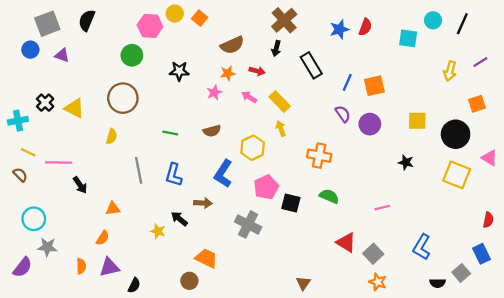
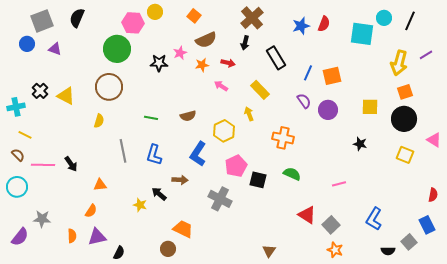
orange square: (200, 18) -> (194, 16), moved
cyan square: (408, 38) -> (362, 34), size x1.4
green circle: (132, 55) -> (117, 49), size x1.4
yellow arrow: (450, 71) -> (399, 63), size x1.4
pink star: (214, 92) -> (180, 53), moved
yellow rectangle: (280, 101) -> (260, 90), moved
orange square: (477, 104) -> (405, 92), moved
pink line: (59, 162) -> (43, 165), moved
yellow square: (457, 175) -> (405, 155), size x0.7
cyan circle: (34, 219) -> (17, 187), moved

